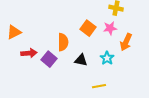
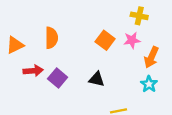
orange semicircle: (63, 42) -> (51, 38), moved
cyan star: (107, 58) -> (149, 84), moved

